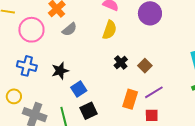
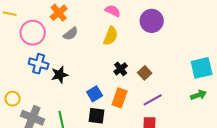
blue cross: (27, 66) -> (39, 64), moved
blue square: (79, 89) -> (95, 94), moved
orange rectangle: (130, 99) -> (120, 98), moved
black square: (89, 111) -> (96, 116), moved, turned 30

